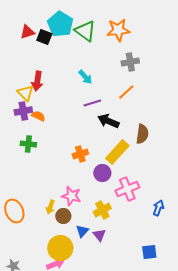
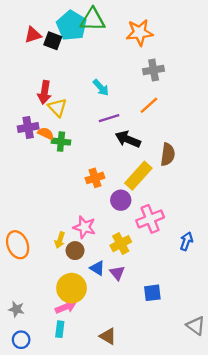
green triangle: (85, 31) -> (93, 20), moved, turned -35
yellow triangle: (25, 93) -> (57, 108), moved
green cross: (28, 144) -> (61, 142), moved
blue triangle: (82, 231) -> (97, 268), turned -40
blue square: (149, 252) -> (152, 293), moved

